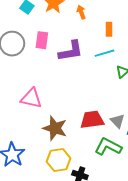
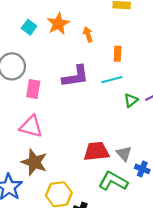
pink rectangle: (42, 40) -> (33, 89), moved
brown star: (55, 128) -> (34, 162), moved

